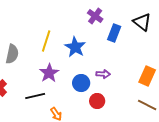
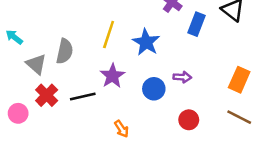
black line: (35, 96) -> (83, 97), moved
red circle: (97, 101) -> (189, 120), moved

